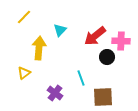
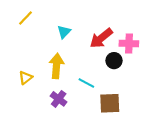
yellow arrow: (39, 48) -> (56, 66), moved
cyan line: (81, 78) -> (86, 83), turned -42

